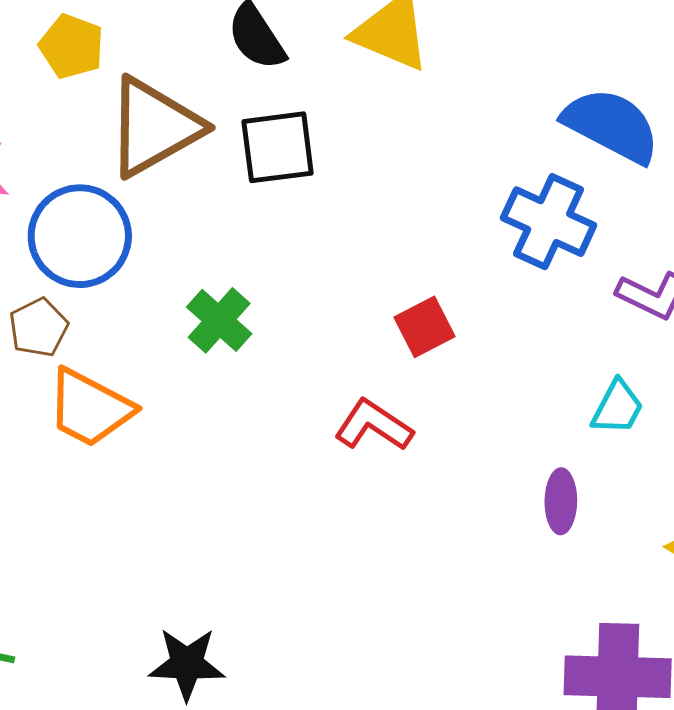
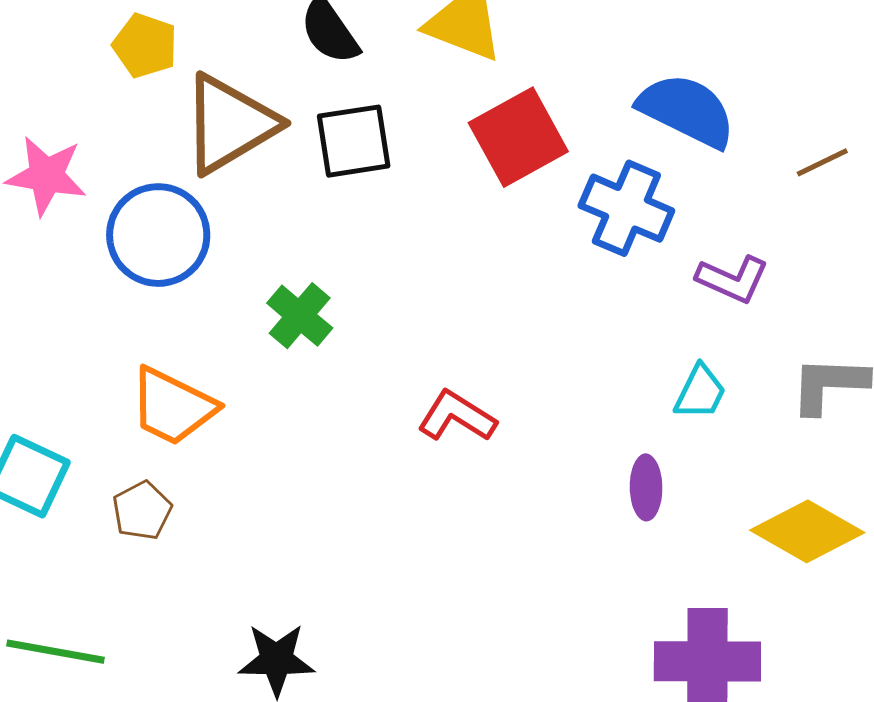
brown pentagon: (39, 327) -> (142, 511), moved
red square: (424, 327) -> (518, 137), moved, size x1.6

